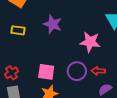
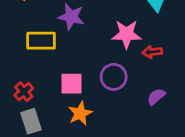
yellow rectangle: (18, 30) -> (41, 41), moved, size x1.5
red arrow: (98, 71) -> (152, 52), moved

